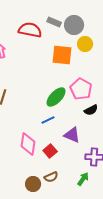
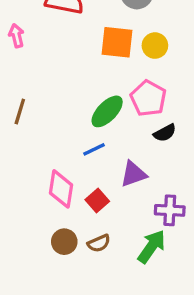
yellow circle: (85, 44) -> (155, 46), moved
purple triangle: (72, 135) -> (133, 174), turned -42
green arrow: (83, 179) -> (152, 247), size x1.5
brown circle: (33, 184) -> (64, 242), moved

